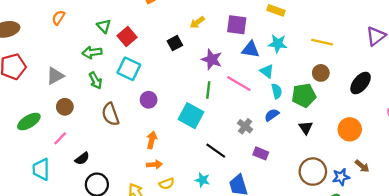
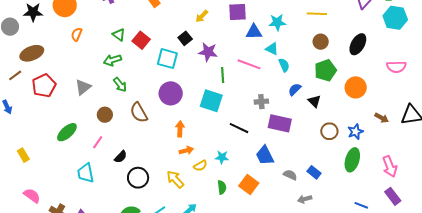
purple star: (212, 59) -> (208, 52), moved
cyan square: (129, 69) -> (167, 59), moved
green pentagon: (304, 95) -> (325, 70), moved
purple circle: (149, 100) -> (171, 93), size x1.5
brown circle: (65, 107) -> (105, 115), moved
blue semicircle: (272, 115) -> (295, 89), moved
gray cross: (245, 126) -> (261, 102), turned -32
black triangle: (306, 128) -> (314, 101), moved
purple rectangle: (261, 153) -> (280, 123), size x1.6
brown arrow: (362, 166) -> (382, 118), moved
brown circle: (313, 172) -> (329, 131), size x0.7
cyan star: (202, 180) -> (222, 157), moved

